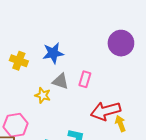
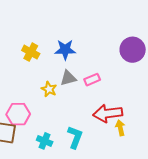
pink rectangle: (85, 79) -> (92, 80), turned 42
gray triangle: (60, 81) -> (68, 78), turned -42

